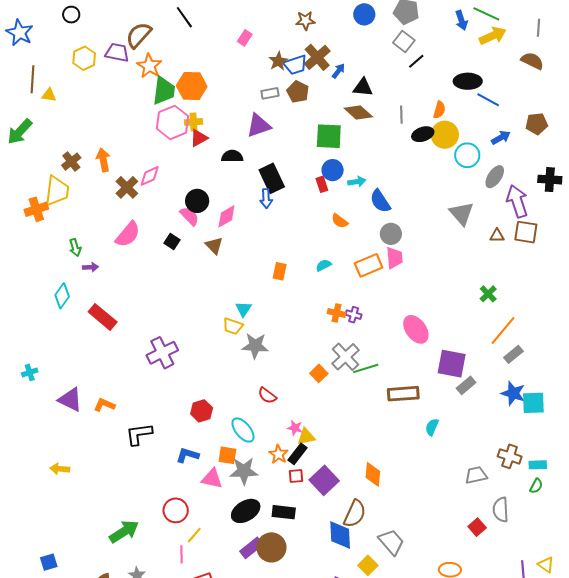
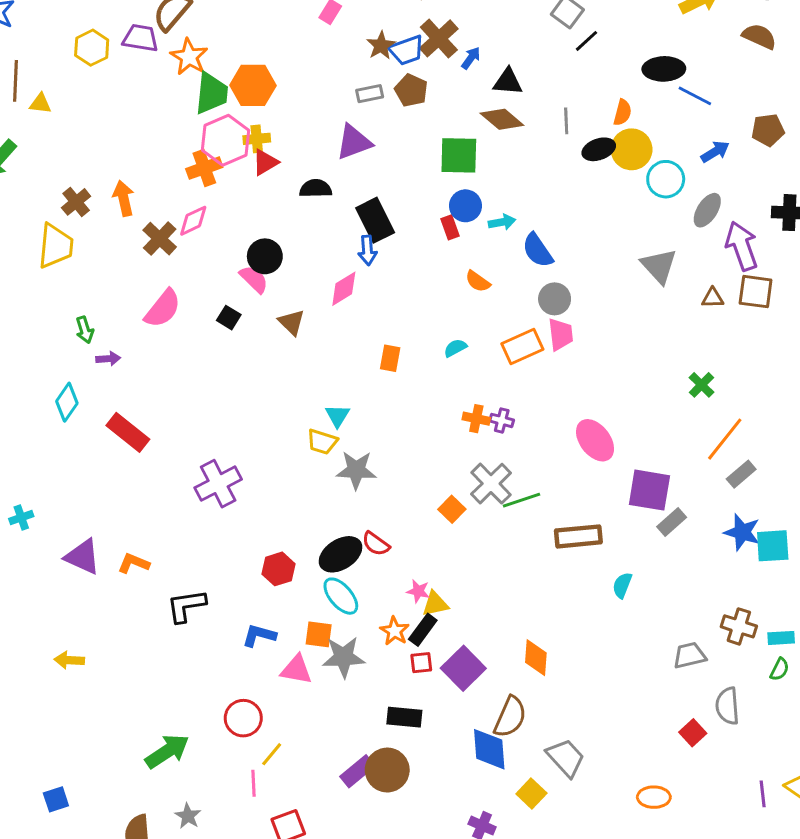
orange cross: (36, 209) -> (204, 168), moved
pink diamond: (226, 216) -> (344, 289), moved
black ellipse: (246, 511) -> (341, 554), moved

